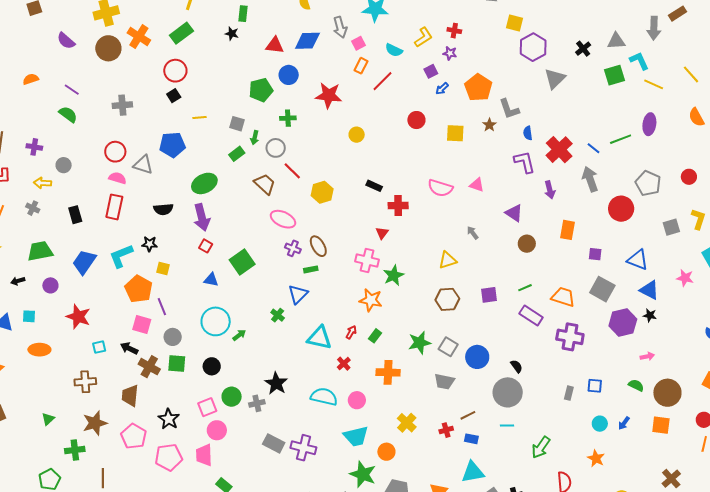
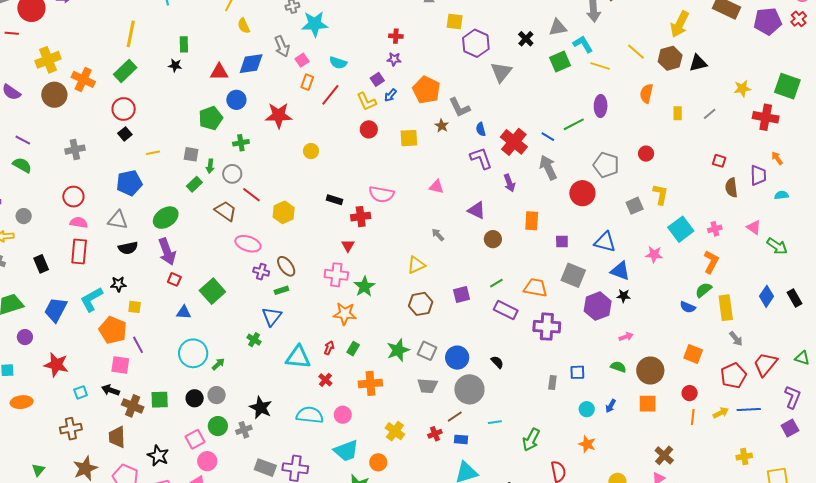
yellow L-shape: (423, 37) -> (366, 101), moved, turned 105
orange semicircle: (696, 117) -> (646, 94), turned 48
gray triangle: (143, 165) -> (118, 220), moved
pink semicircle: (440, 188) -> (381, 194), moved
gray circle: (173, 337) -> (217, 395), moved
gray circle: (508, 392) -> (469, 389), moved

